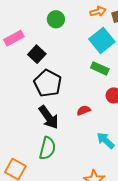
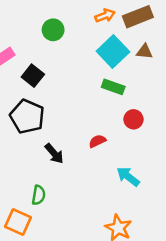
black pentagon: (48, 83) -> (27, 116), moved
black arrow: (49, 117) -> (54, 153), size x0.7
green semicircle: (47, 148) -> (39, 195), moved, size x0.7

